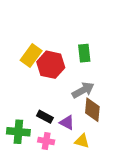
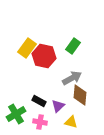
green rectangle: (84, 53) -> (73, 46), turned 42
purple triangle: (67, 122) -> (58, 106), turned 48
green cross: (18, 132) -> (16, 114), turned -36

